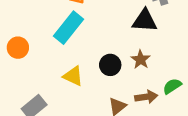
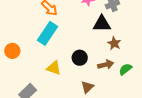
brown star: (141, 60) -> (114, 43), moved
brown arrow: (146, 97) -> (106, 65), moved

